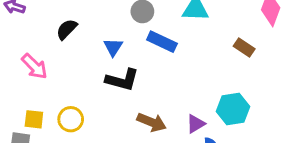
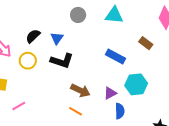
black semicircle: (67, 29) -> (33, 36), moved
blue rectangle: (162, 42) -> (116, 56), moved
yellow circle: (71, 119) -> (28, 61), moved

